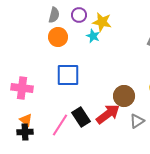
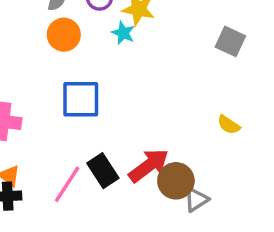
brown circle: (124, 96) -> (176, 181), moved
gray triangle: (137, 121) -> (196, 200), moved

